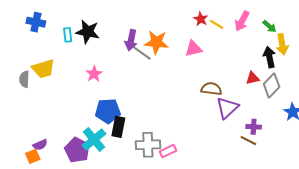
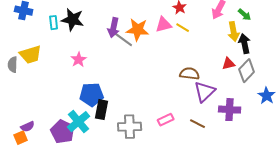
yellow line: (217, 24) -> (183, 28), moved
yellow arrow: (282, 44) -> (234, 32), moved
pink triangle: (193, 49) -> (164, 25), moved
purple cross: (254, 127) -> (230, 110), size x1.5
brown line: (248, 141) -> (198, 124), moved
pink rectangle: (168, 151) -> (166, 120), moved

